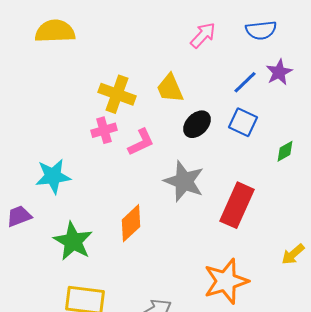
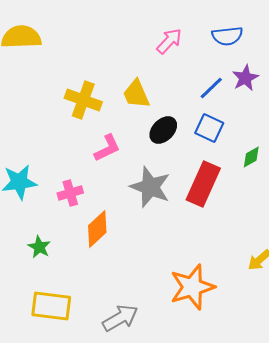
pink cross: (104, 130) -> (70, 193), moved
red rectangle: (237, 205) -> (203, 184), moved
green star: (73, 241) -> (39, 247), size x0.6

